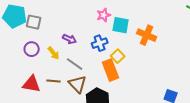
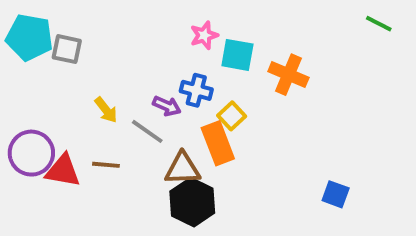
purple arrow: (70, 39) -> (167, 106), moved
blue cross: (100, 43) -> (196, 90), turned 35
purple circle: (32, 49) -> (31, 153), moved, size x1.5
brown triangle: (78, 84) -> (183, 169), moved, turned -48

